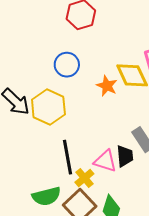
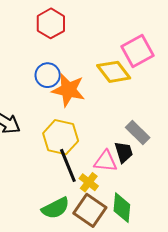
orange star: (107, 86) -> (68, 90), moved, size x1.6
yellow hexagon: (48, 107) -> (61, 137), moved

